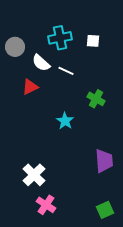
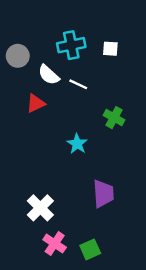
purple trapezoid: (104, 161) -> (103, 194), moved
green square: (105, 210) -> (90, 249), moved

